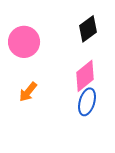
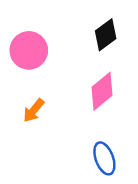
blue ellipse: (87, 102) -> (104, 158), moved, turned -36

